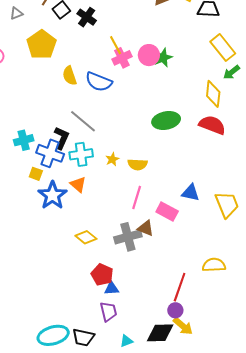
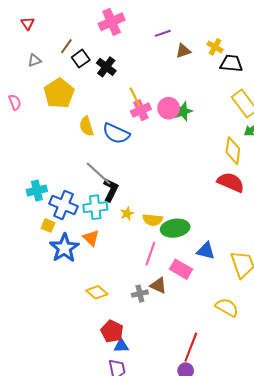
green ellipse: (166, 120) -> (175, 228), moved
black L-shape: (62, 138) -> (111, 190), moved
gray cross: (128, 237) -> (140, 294), size x0.6
yellow semicircle: (214, 265) -> (227, 307), moved, turned 30

